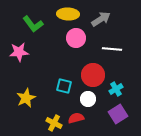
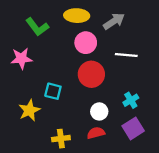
red circle: (93, 75) -> (91, 74), moved
cyan square: (64, 86) -> (53, 91), moved
red semicircle: (76, 118) -> (96, 133), moved
yellow cross: (54, 123) -> (61, 139), turned -35

